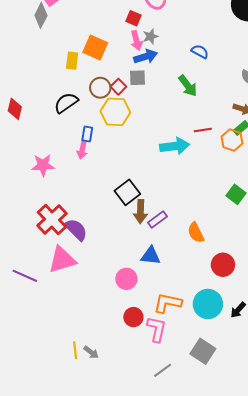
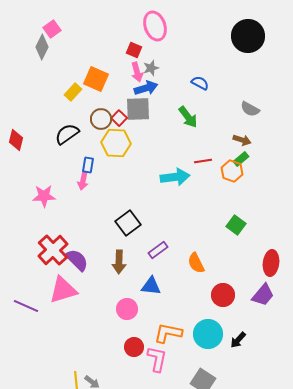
yellow rectangle: (72, 61) -> (73, 92), turned 36
gray square: (137, 78) -> (138, 109), size x1.5
brown arrow: (140, 211) -> (119, 262), moved

